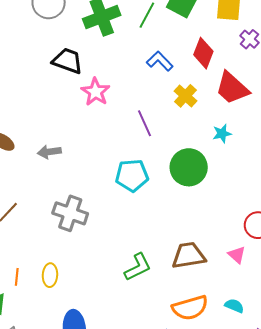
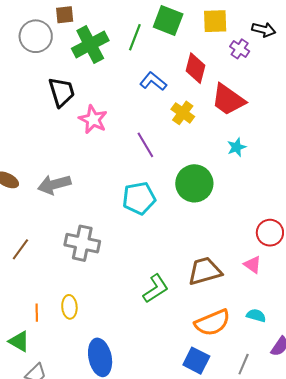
black trapezoid: (68, 61) -> (62, 92), turned 60
cyan star: (222, 134) -> (237, 147), moved
gray arrow: (49, 152) -> (54, 184), size x1.4

